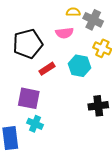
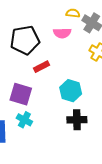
cyan hexagon: (79, 66) -> (71, 91), moved
black cross: (98, 106) -> (77, 120), moved

